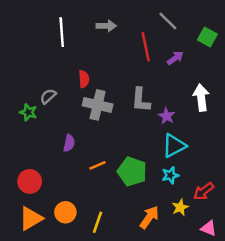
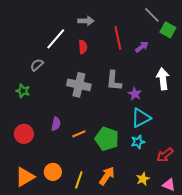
gray line: (168, 21) -> (152, 15), moved
white line: (62, 32) -> (56, 39), moved, turned 45
red semicircle: (84, 79) -> (83, 47), moved
gray semicircle: (48, 96) -> (37, 65), moved
purple semicircle: (69, 143) -> (56, 124), moved
red circle: (30, 181) -> (24, 134), moved
yellow star: (180, 207) -> (143, 179), moved
orange arrow: (149, 217) -> (107, 176), moved

